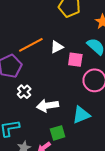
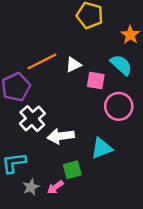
white cross: (24, 92) -> (32, 119), size x1.5

